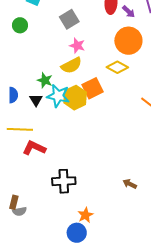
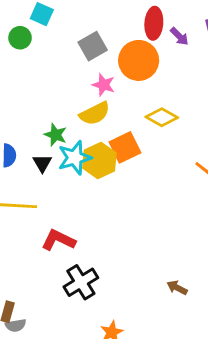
green circle: (20, 25) -> (20, 38), moved
orange circle: (128, 41) -> (139, 60), moved
cyan star: (58, 96) -> (75, 158), turned -30
red L-shape: (34, 148) -> (58, 240), moved
black cross: (64, 181) -> (81, 282), turned -30

